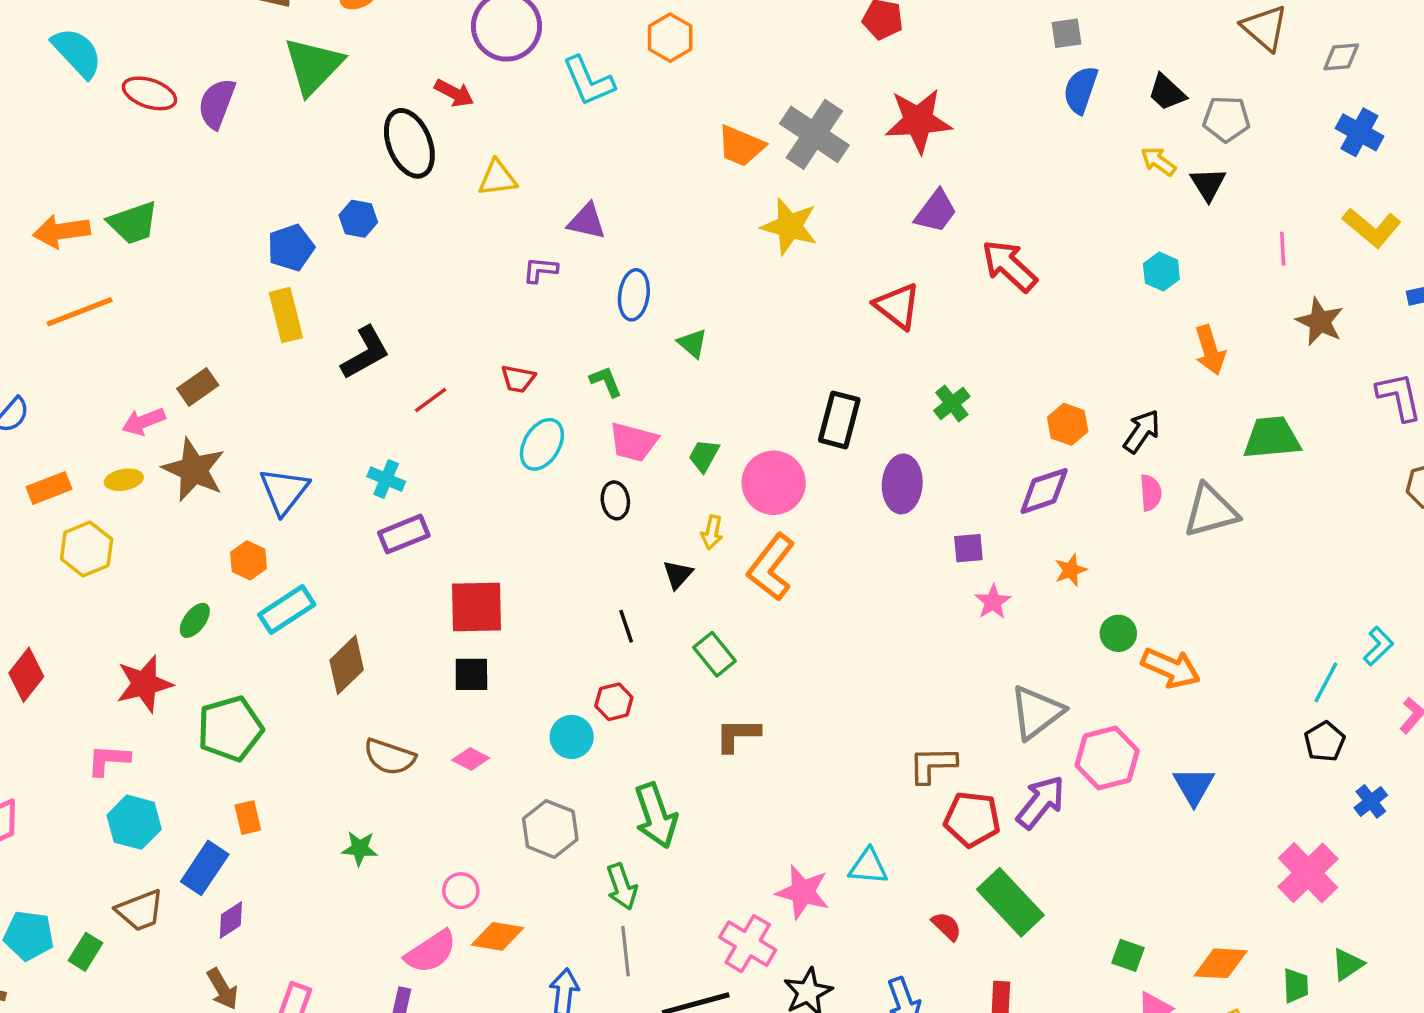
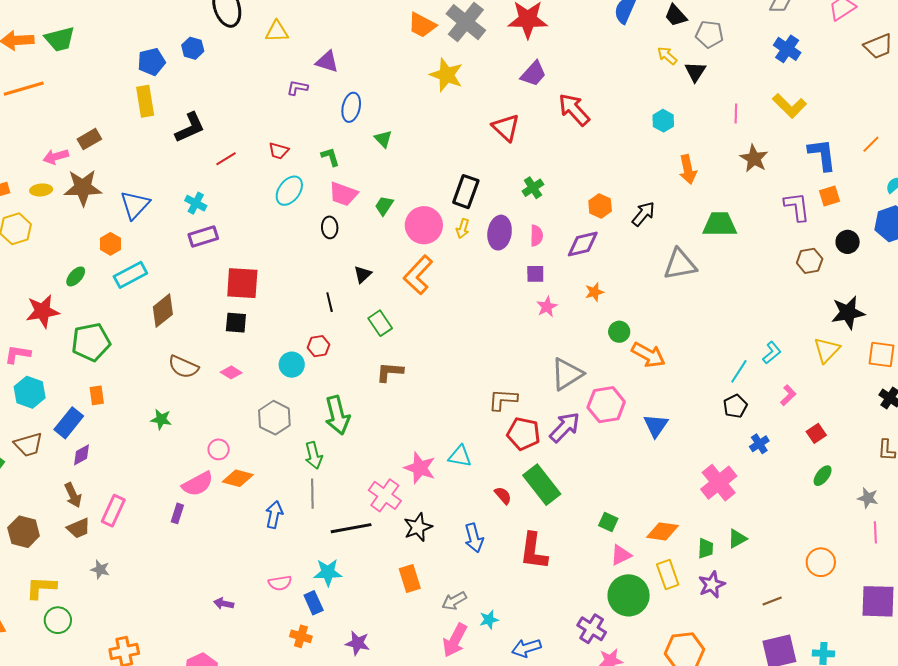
brown star: (194, 470) -> (83, 188), turned -30
pink semicircle: (1151, 493) -> (536, 236), moved
yellow arrow: (712, 532) -> (463, 229), moved

